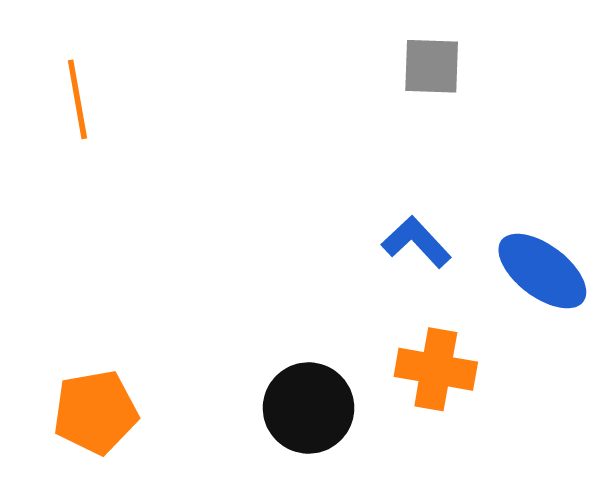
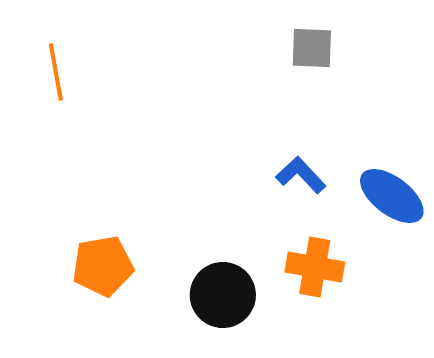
orange pentagon: (95, 412) -> (103, 266), moved

